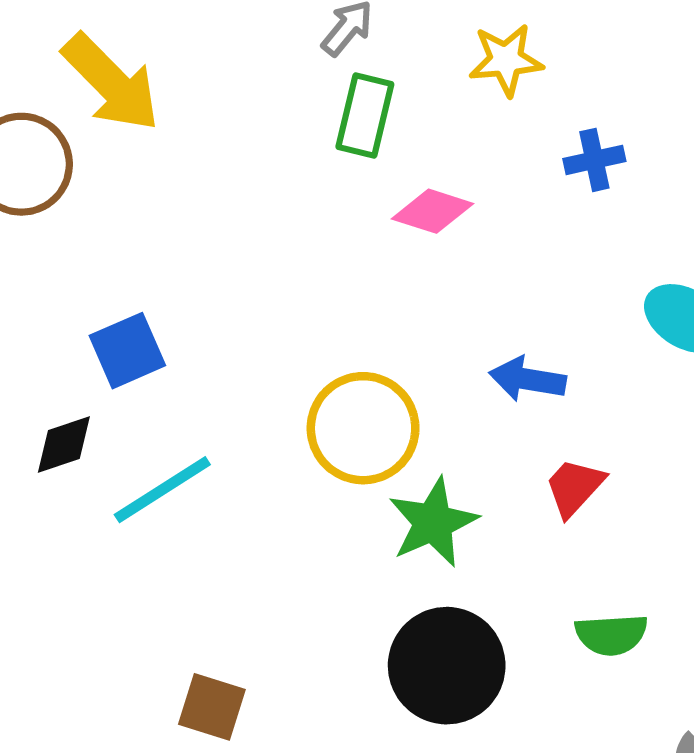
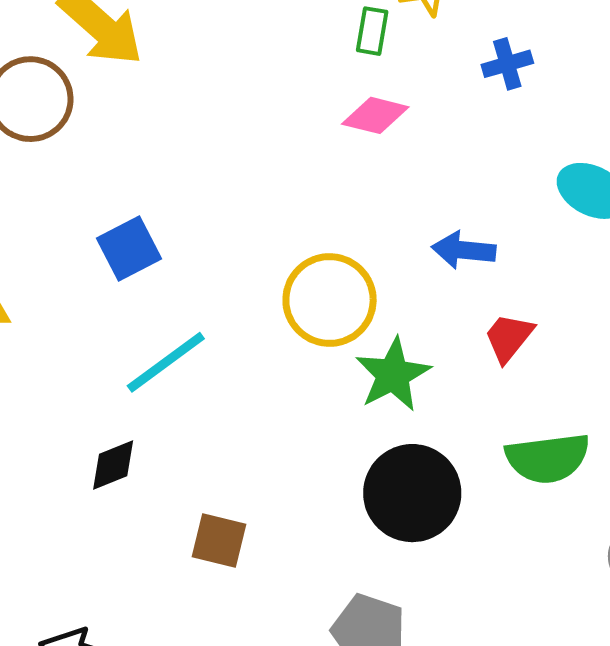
green rectangle: (365, 116) -> (372, 31), moved, size x0.7
black diamond: (64, 445) -> (113, 465), moved
green semicircle: (611, 635) -> (548, 458), size x1.4

